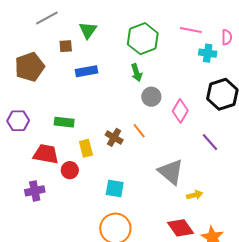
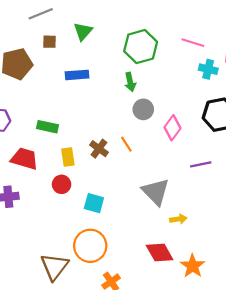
brown square: (66, 46) -> (49, 42), moved
purple line: (210, 142) -> (201, 164), turned -66
red circle: (70, 170) -> (62, 184), moved

